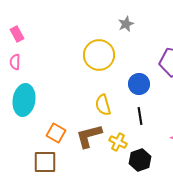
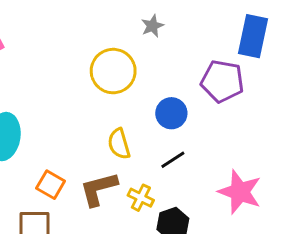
black line: (140, 116) -> (173, 160), turned 66

